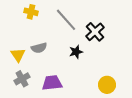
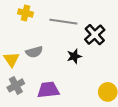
gray line: (66, 20) -> (63, 22), turned -40

